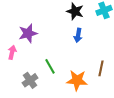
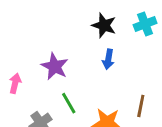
purple star: (28, 33) -> (55, 66), moved, turned -30

